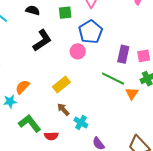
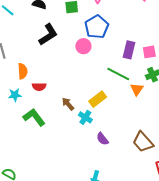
yellow rectangle: (61, 85) -> (98, 99), moved
orange semicircle: (22, 87) -> (23, 71), moved, turned 133
red semicircle: (51, 136) -> (39, 87), moved

